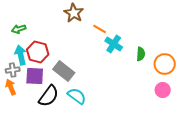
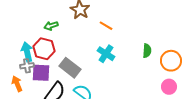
green arrow: (19, 29) -> (51, 26), moved
cyan cross: (114, 44) -> (106, 54), moved
gray cross: (13, 70) -> (27, 66), moved

